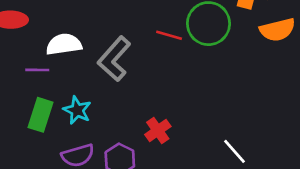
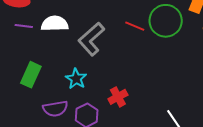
purple line: (37, 70) -> (24, 26), moved
cyan star: (77, 110) -> (76, 79), moved

